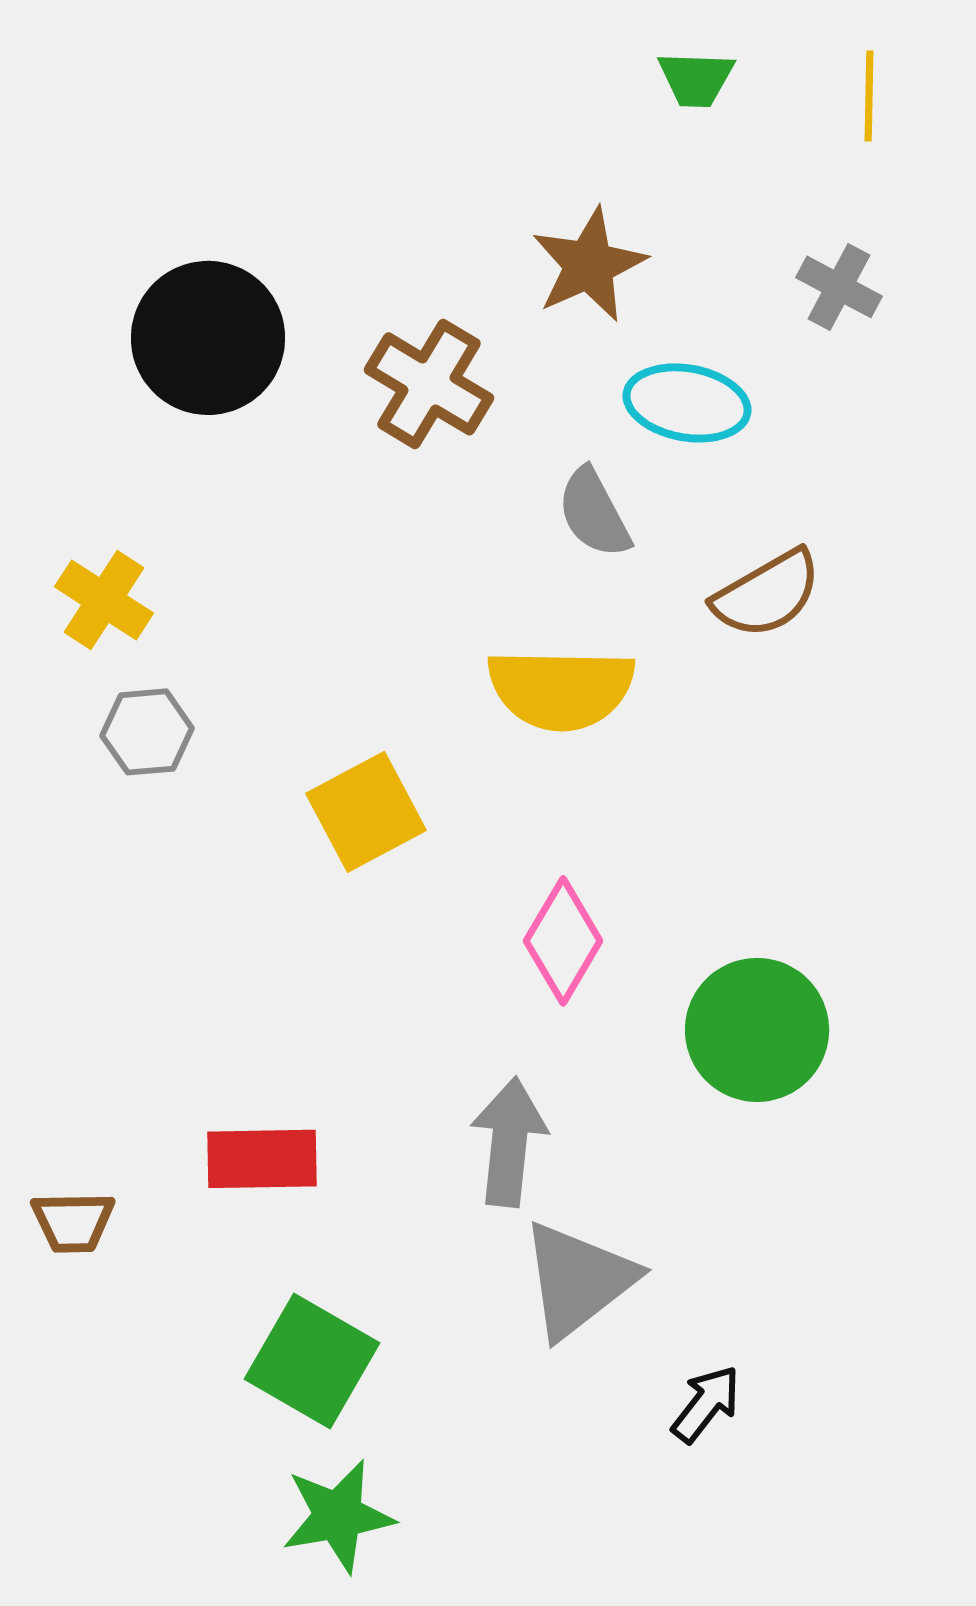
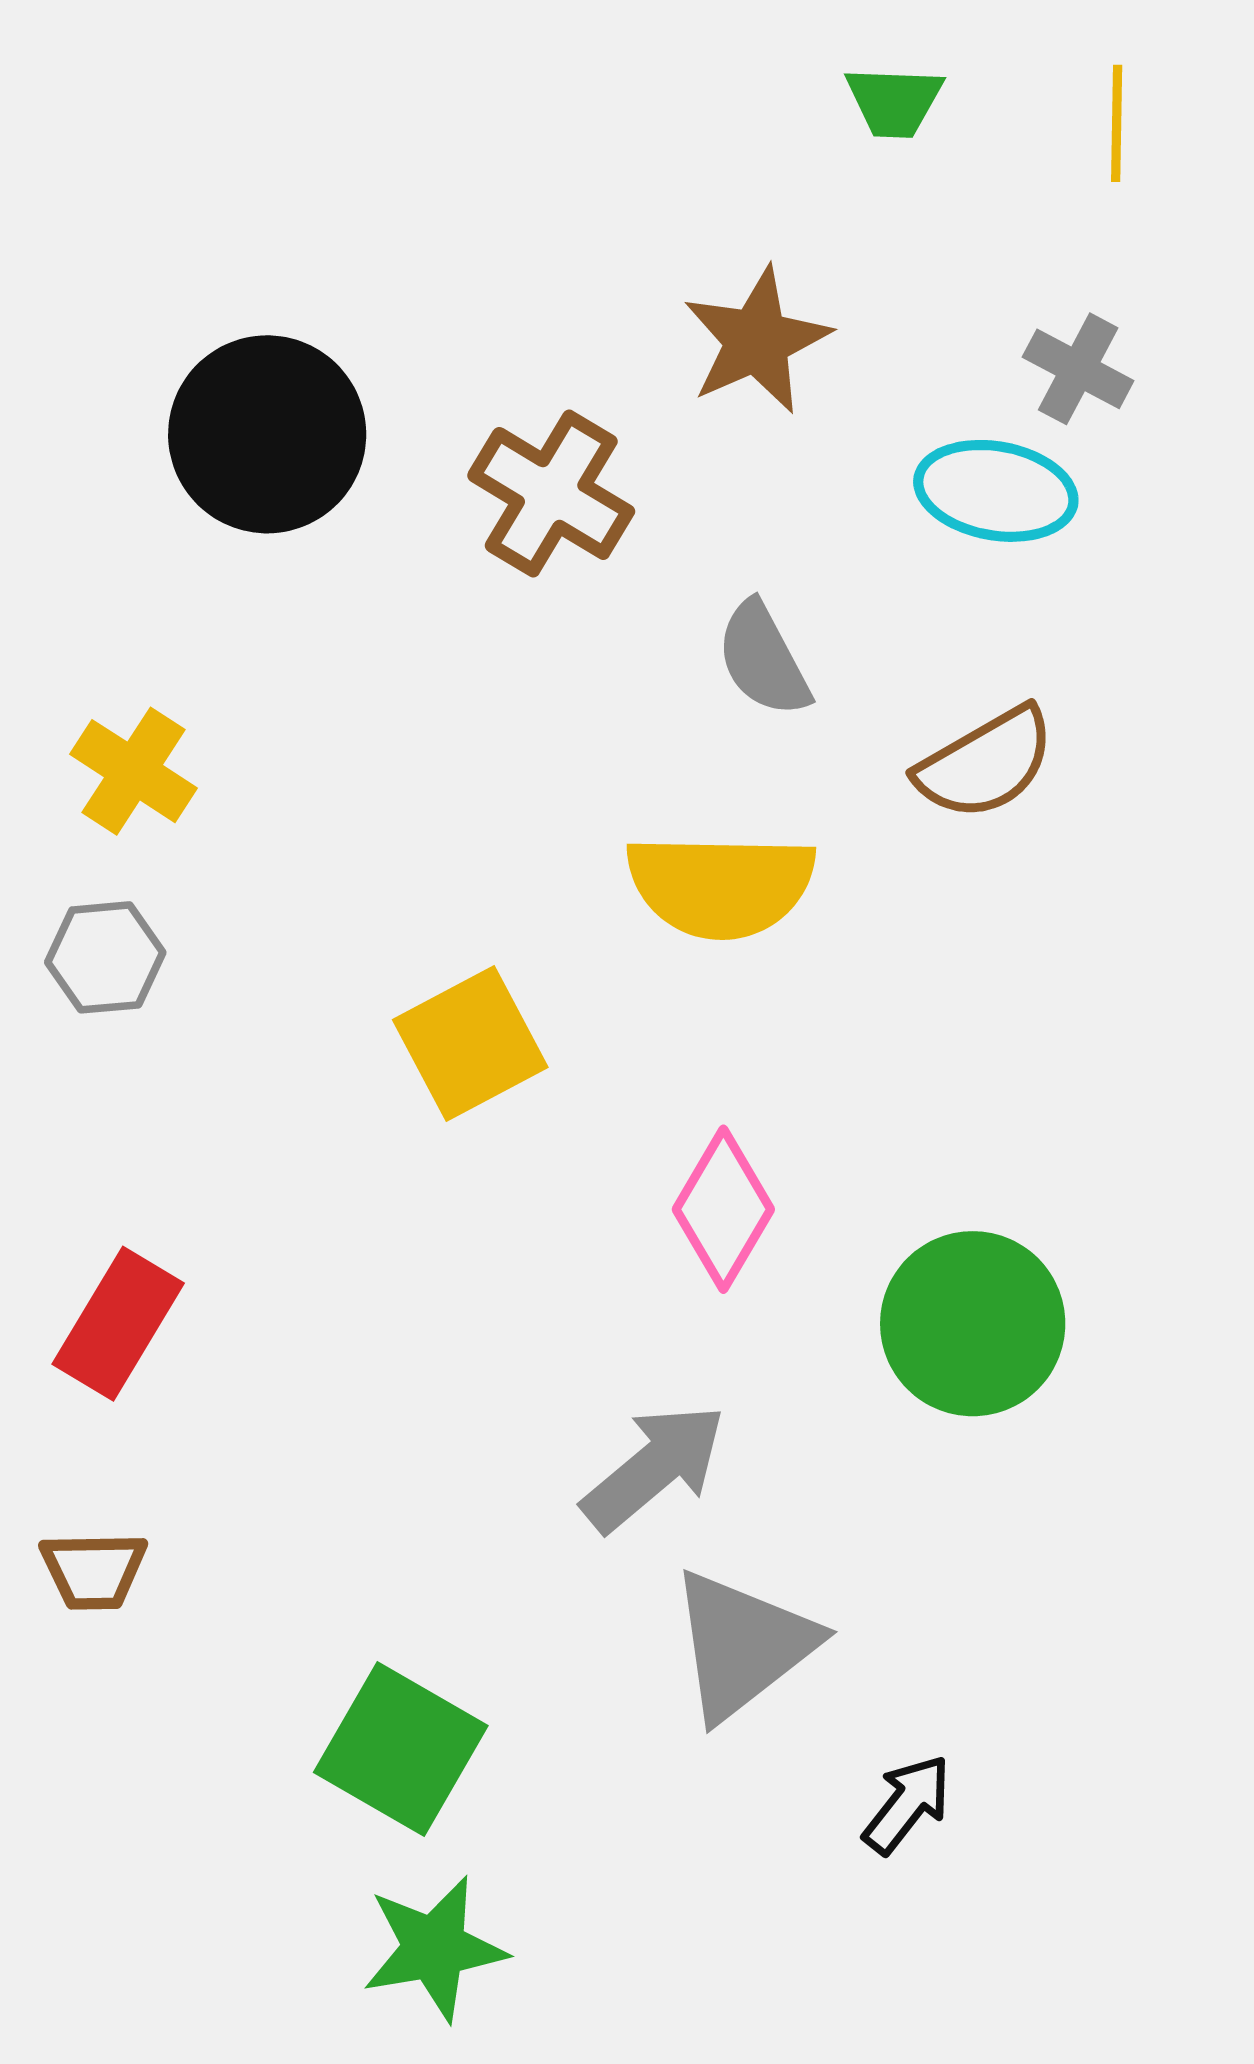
cyan ellipse: (687, 403) -> (996, 491), moved
gray hexagon: (147, 732) -> (105, 957), moved
gray arrow: (509, 1142) -> (654, 1468), turned 44
red rectangle: (262, 1159) -> (118, 1324), moved, turned -58

